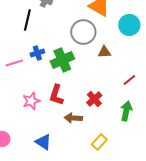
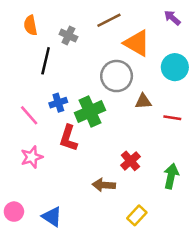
pink line: (14, 63) -> (29, 115), turned 66
red line: (129, 80) -> (172, 118), moved, turned 48
red L-shape: (56, 95) -> (68, 138), moved
pink star: (31, 101) -> (32, 157), moved
blue triangle: (43, 142) -> (52, 217), moved

